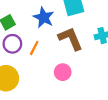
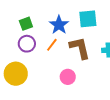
orange line: (34, 48) -> (52, 45), moved

